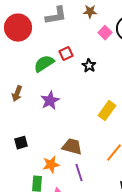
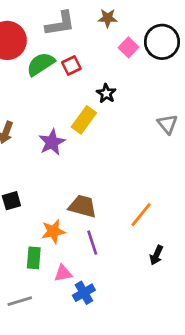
red square: (66, 54) -> (71, 66), moved
green semicircle: (44, 64) -> (41, 64), moved
yellow rectangle: (107, 111) -> (84, 120), moved

